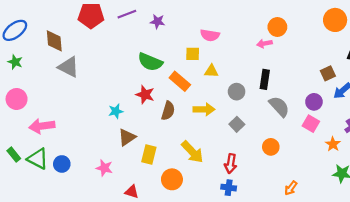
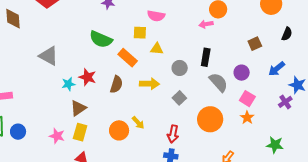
gray triangle: (69, 67) -> (49, 56), moved
brown square: (328, 73) -> (255, 44), moved
red star: (145, 95) -> (87, 77), moved
purple circle: (314, 102) -> (242, 73), moved
orange star: (333, 144) -> (247, 118), moved
orange circle: (271, 147) -> (210, 119), size x1.6
yellow arrow: (192, 152) -> (138, 123), size x0.6
yellow rectangle: (149, 154) -> (80, 132), moved
orange circle: (172, 179) -> (119, 130), moved

